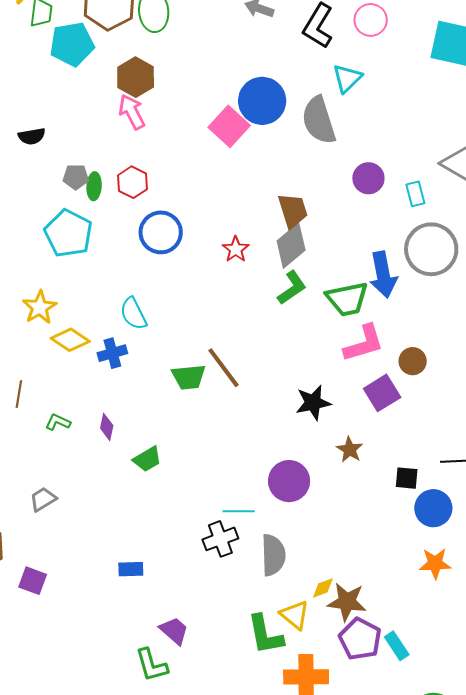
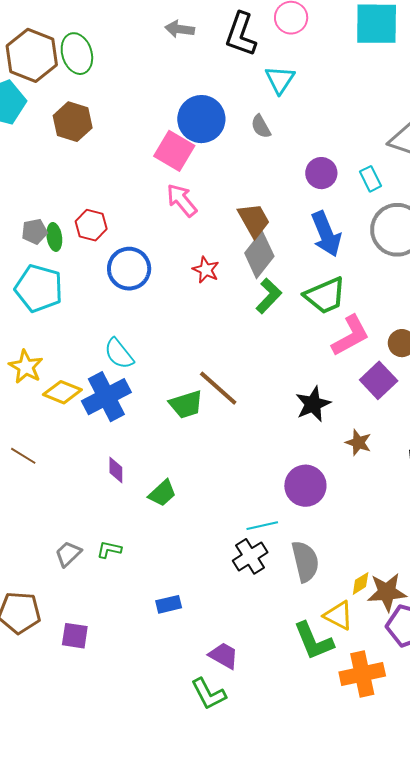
pink arrow: (132, 112) -> (182, 200), moved
gray semicircle: (319, 120) -> (261, 126), size x0.5
blue arrow: (383, 275) -> (326, 234), moved
blue cross: (112, 353) -> (106, 397), size x1.6
brown line: (19, 394) -> (23, 456), turned -56
green L-shape: (58, 422) -> (109, 550), moved

